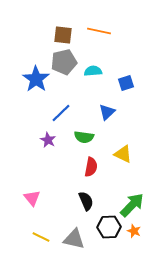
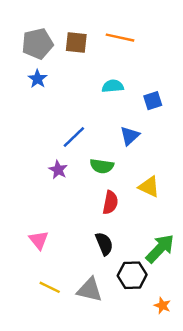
gray pentagon: (64, 62) -> (38, 44), moved
blue star: (36, 79) -> (38, 79), moved, size x0.6
orange star: (134, 231) -> (162, 306), moved

